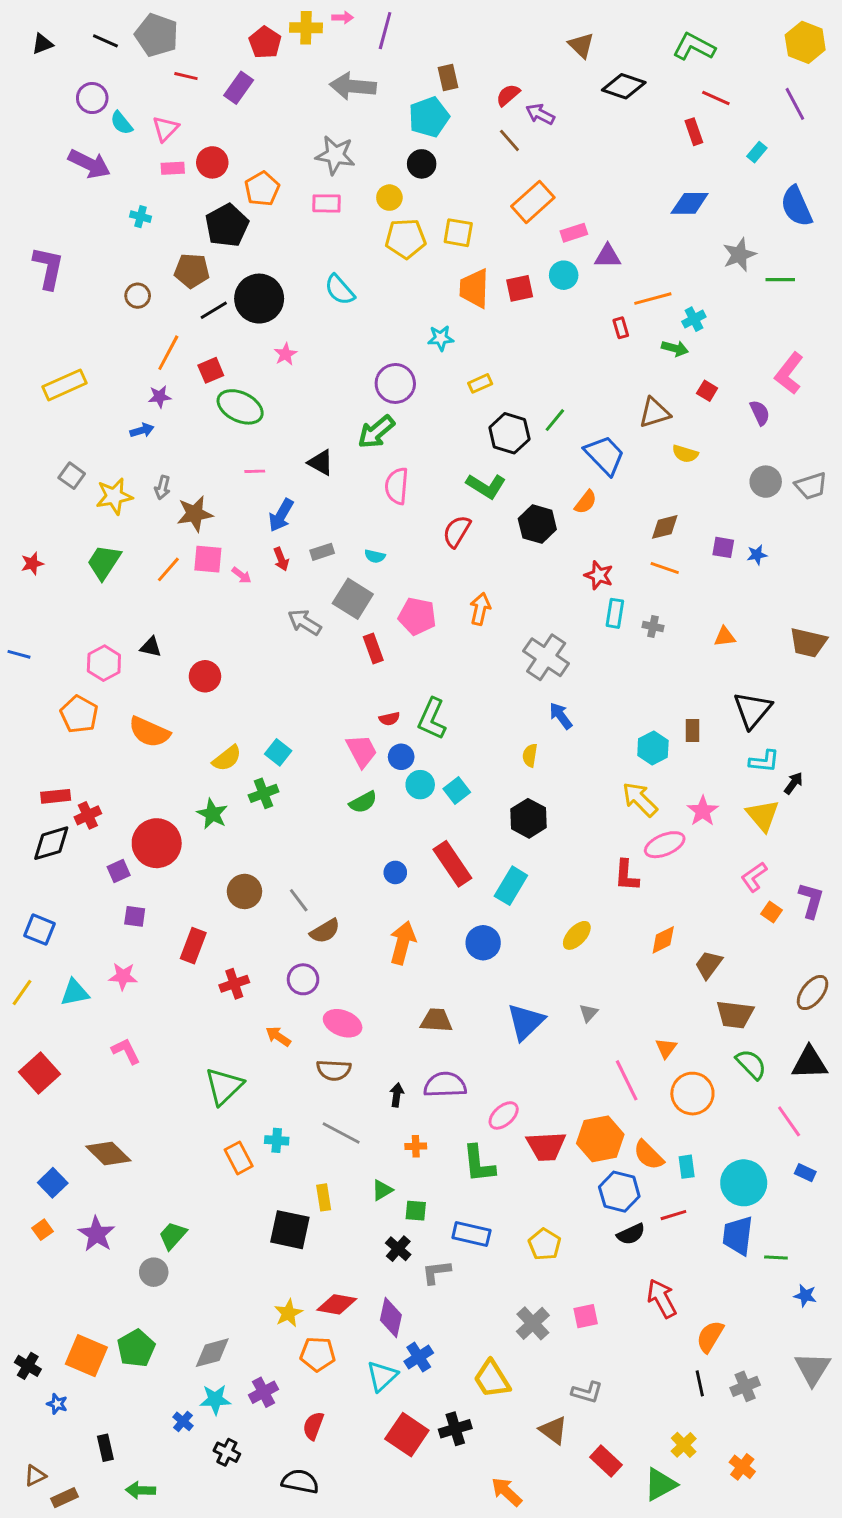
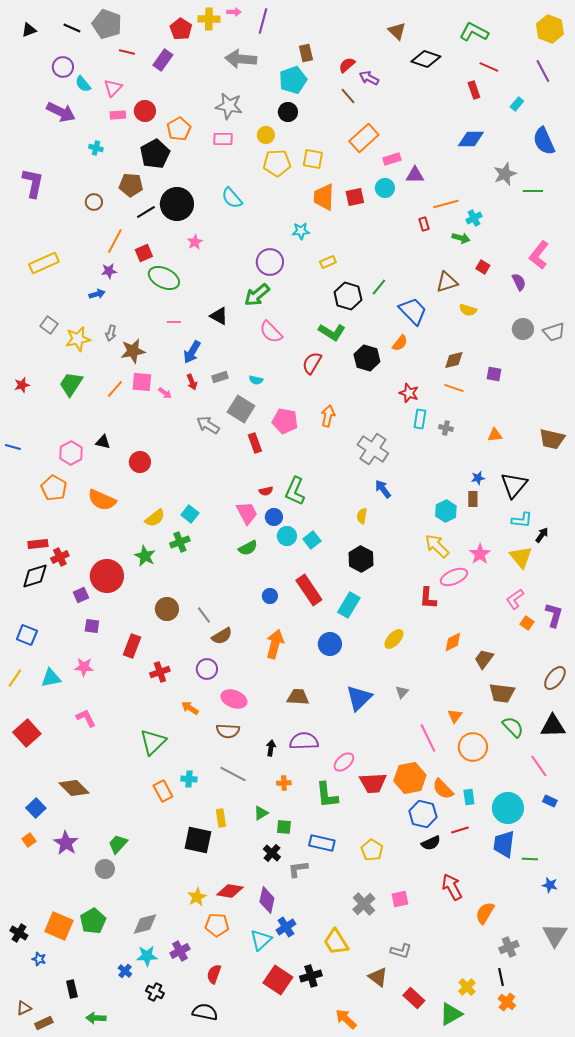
pink semicircle: (397, 486) -> (271, 332), turned -50
blue star: (757, 555) -> (478, 478), moved
black line: (700, 1383) -> (501, 977), moved

